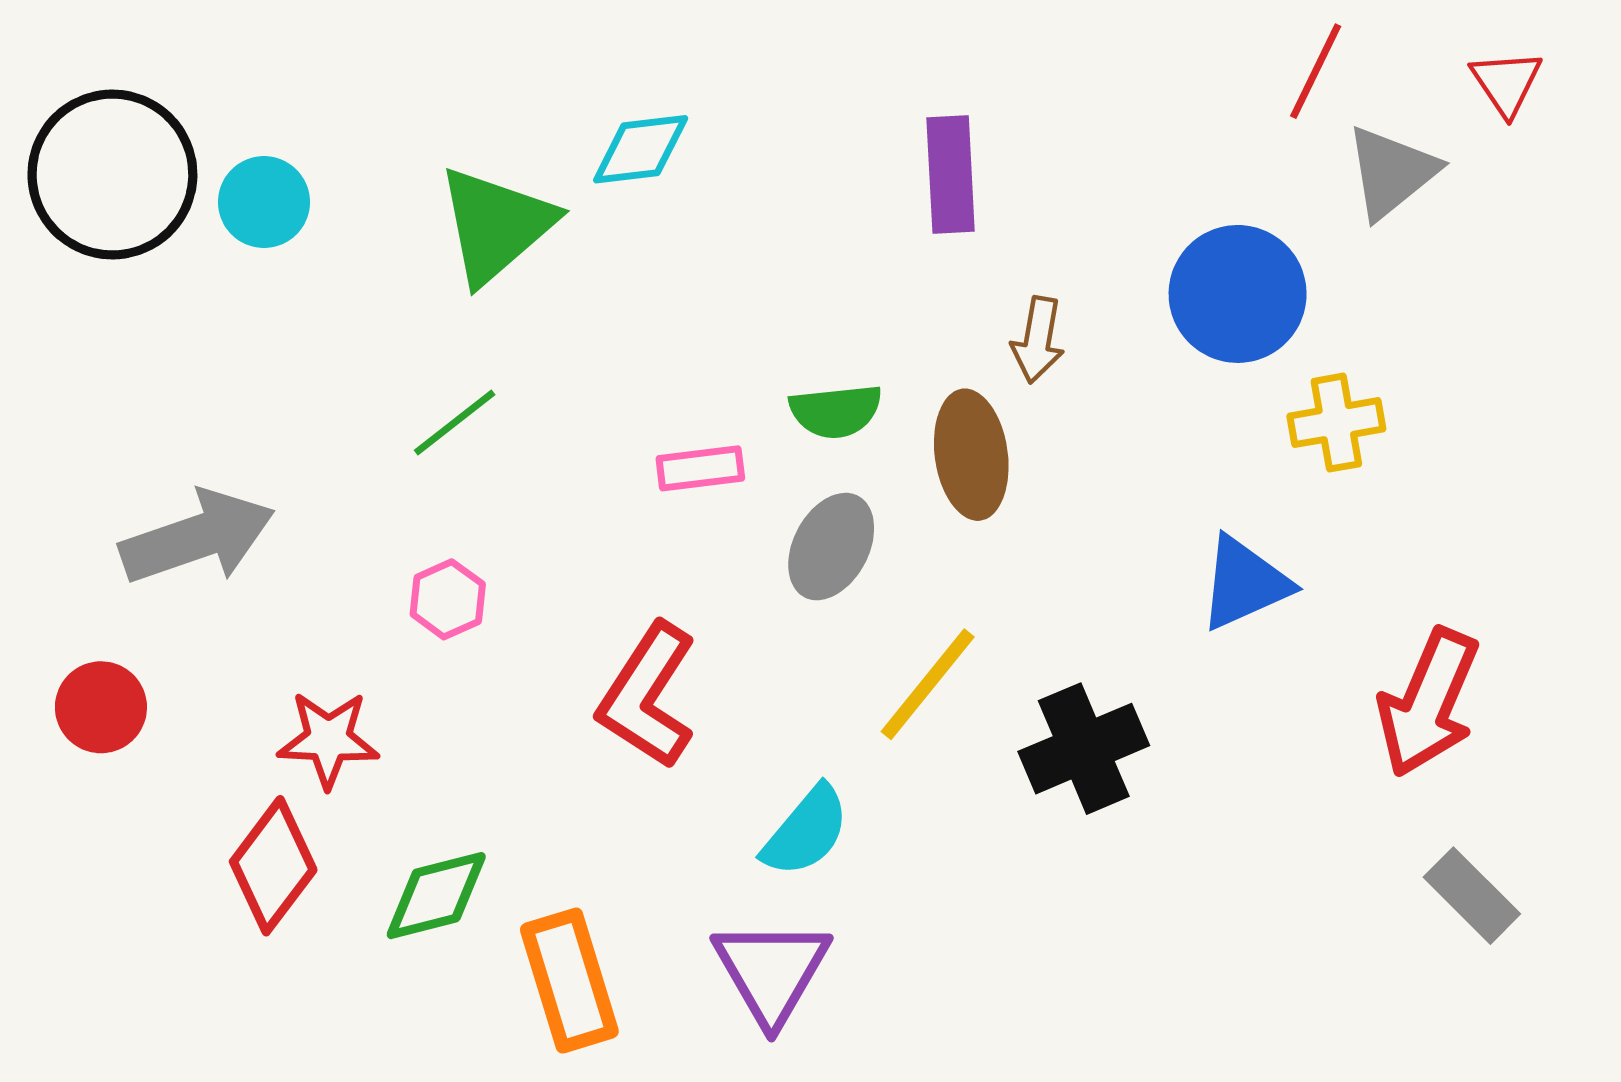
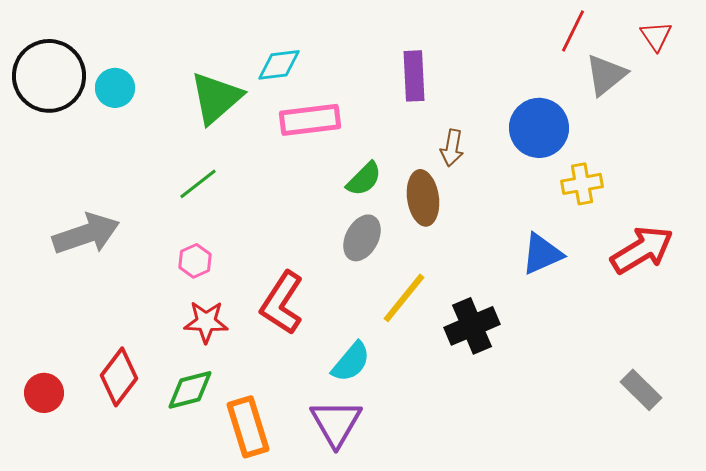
green semicircle: (836, 411) -> (364, 179), turned -39
pink rectangle: (700, 468) -> (310, 120), moved, size x1.6
red arrow: (1428, 703) -> (642, 250), moved, turned -144
red circle: (101, 707) -> (44, 393), moved
red star: (328, 739) -> (206, 322), moved

